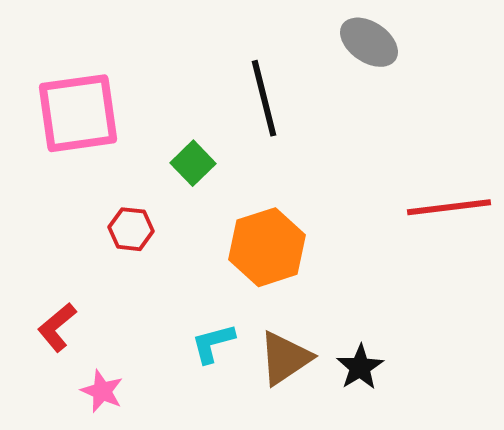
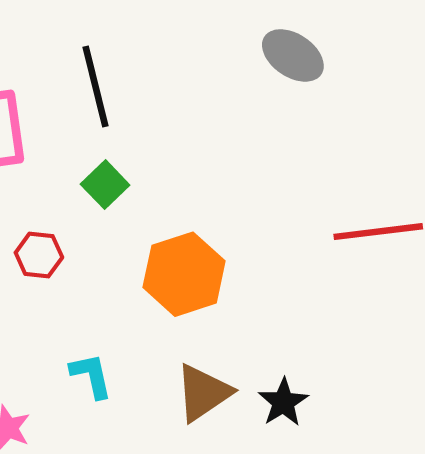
black line: (264, 98) -> (95, 86), moved
cyan L-shape: (213, 343) -> (91, 376), moved, turned 93

